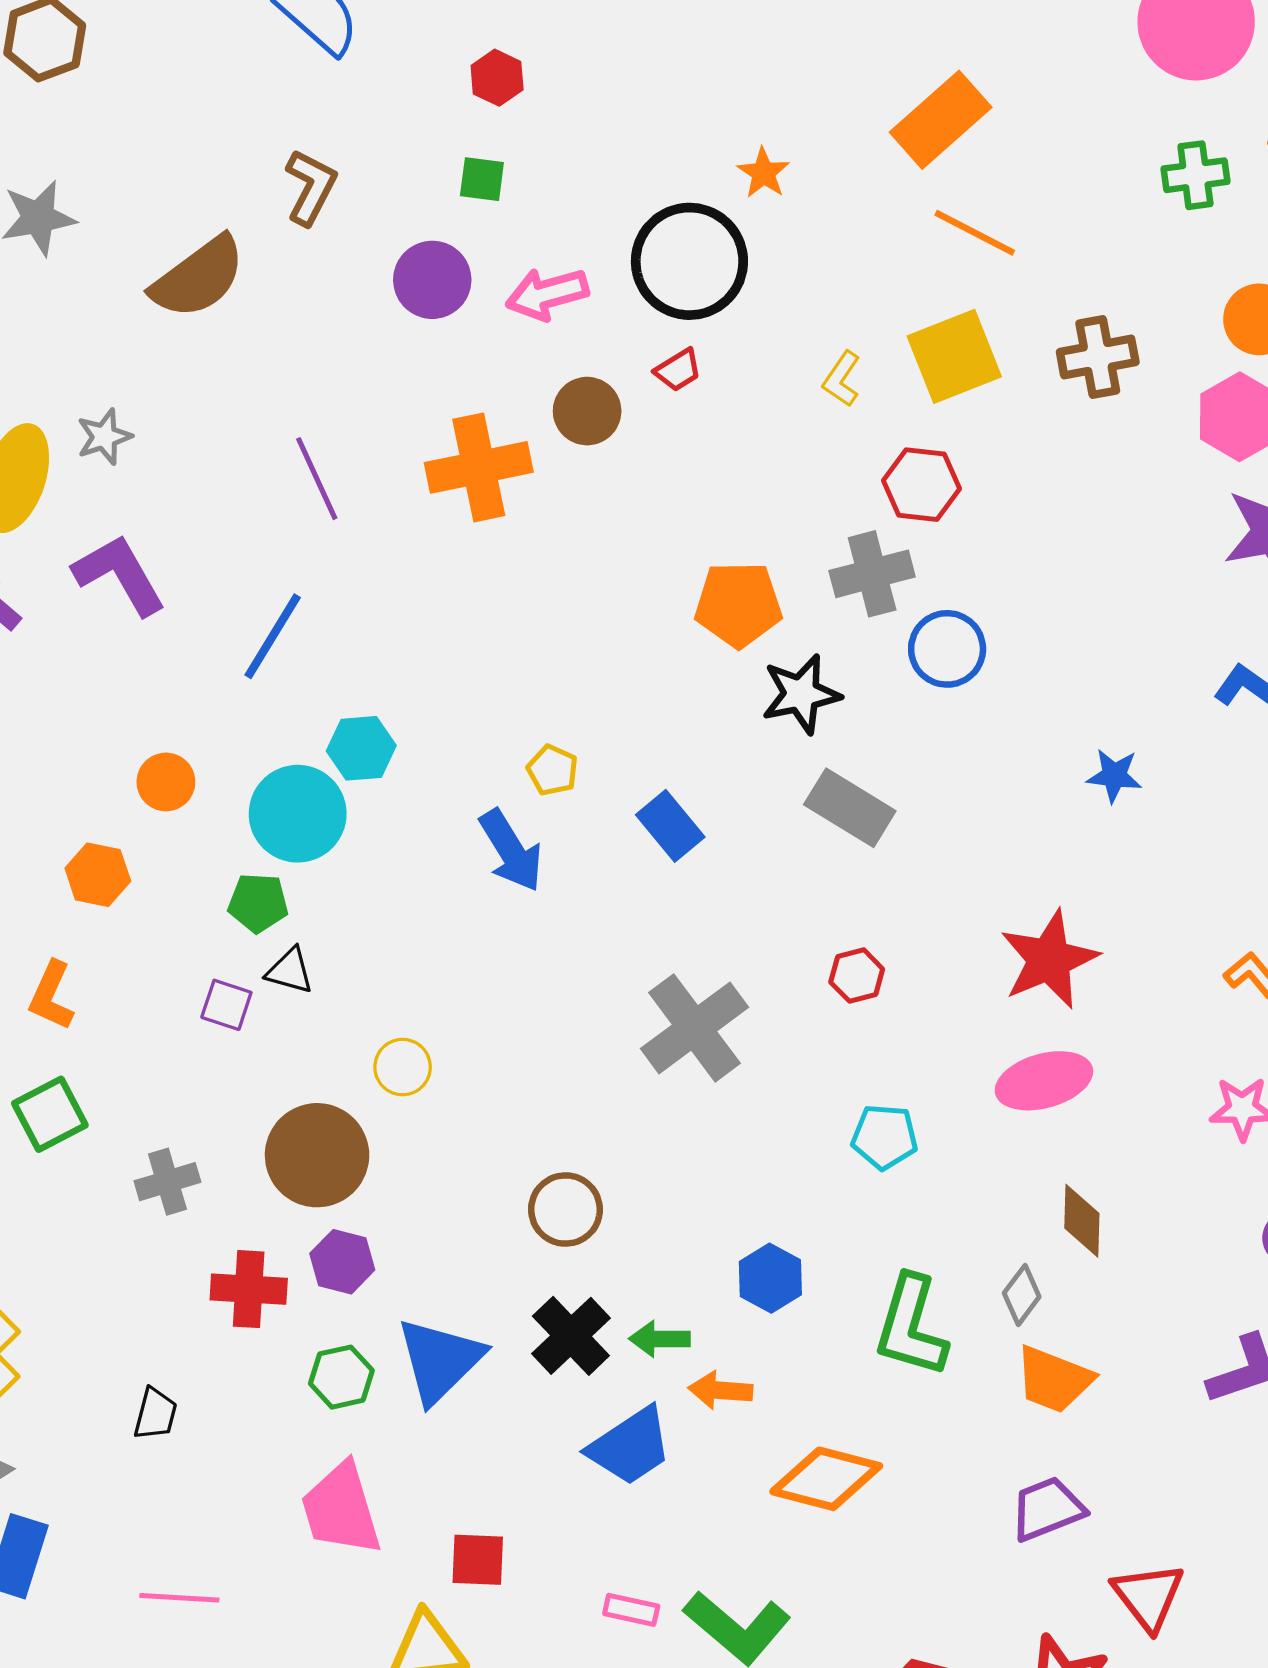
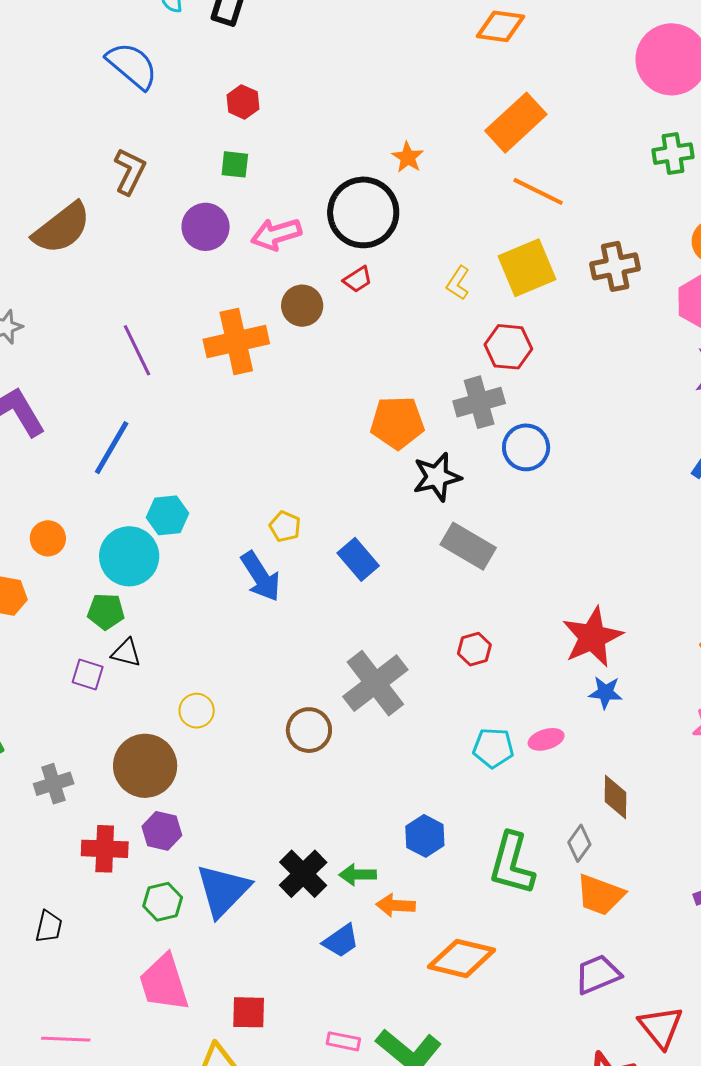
blue star: (1114, 776) -> (605, 692), moved
pink ellipse: (1044, 1081) -> (546, 739), moved, size x0.6
brown circle: (565, 1210) -> (309, 730), moved
blue trapezoid: (630, 1446) -> (341, 941), size x0.7

